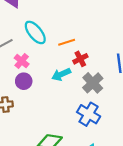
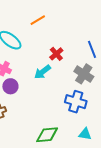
orange line: (67, 42) -> (38, 20), moved
gray cross: (93, 83) -> (84, 74), moved

